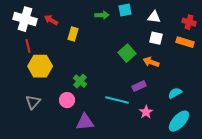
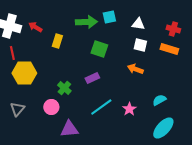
green arrow: (102, 15) -> (86, 22), size x1.5
green square: (127, 53) -> (99, 49), moved, turned -30
purple rectangle: (139, 86) -> (92, 78), moved
cyan line: (117, 100) -> (101, 107), turned -50
pink star: (146, 112) -> (129, 109), moved

